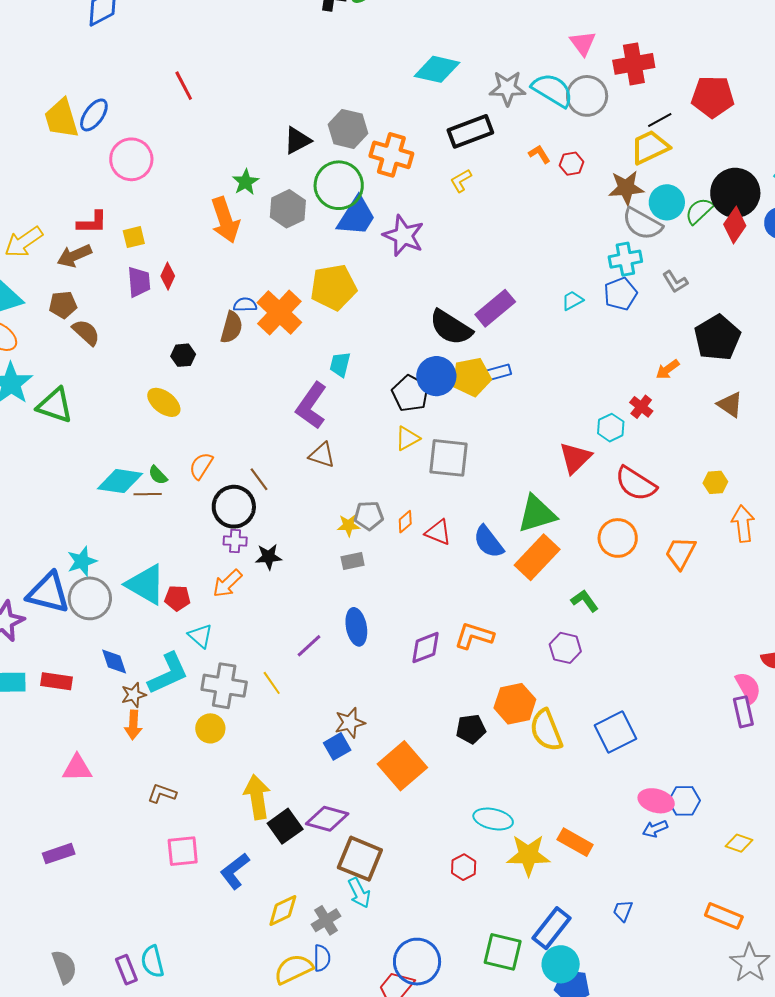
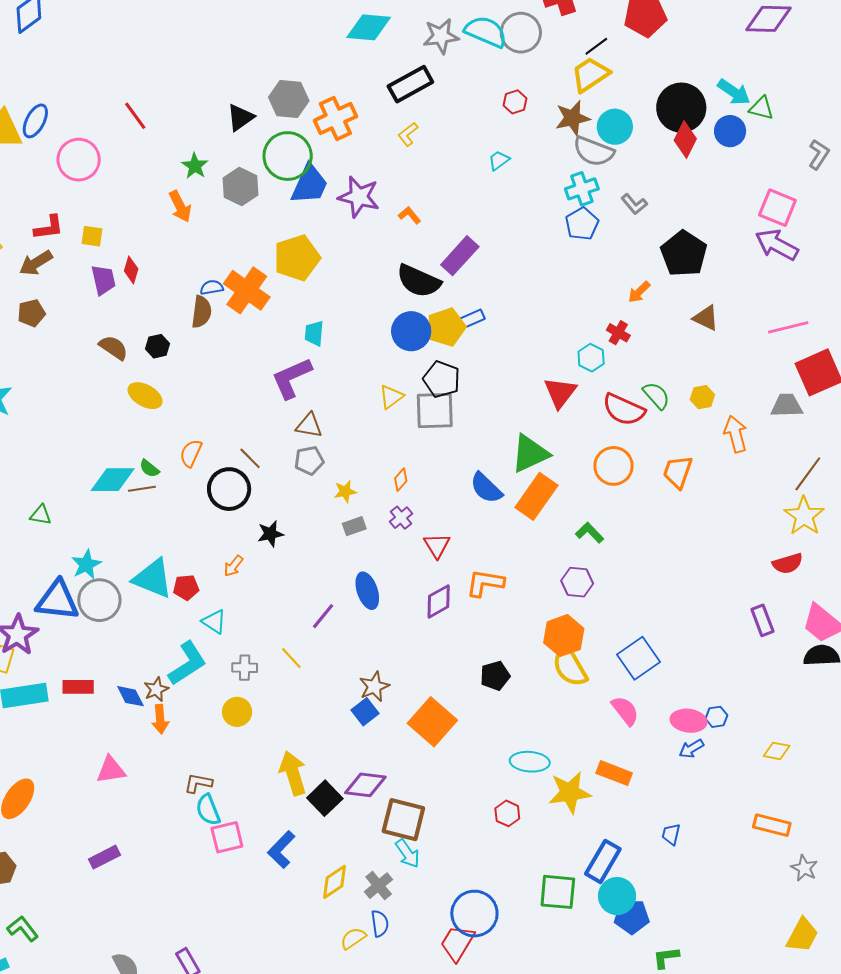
red line: (184, 86) -> (135, 116), moved
orange L-shape: (539, 154) -> (410, 215), moved
orange cross: (391, 155) -> (335, 118), turned -33
green semicircle: (699, 211) -> (656, 396), moved, turned 100
orange arrow: (225, 220) -> (180, 206), size x0.7
yellow square: (134, 237) -> (92, 236), turned 30
cyan trapezoid: (572, 301) -> (499, 160), moved
brown semicircle: (86, 332) -> (114, 348), moved
black pentagon: (410, 393) -> (442, 379), moved
green triangle: (55, 405) -> (41, 515), moved, size x0.6
purple L-shape: (311, 406) -> (292, 378), turned 39
gray pentagon: (369, 516) -> (309, 460), moved
red triangle: (438, 532) -> (437, 546), moved, turned 44
purple cross: (235, 541) -> (401, 518), moved, turned -35
orange arrow: (227, 583) -> (233, 566), size x0.7
blue diamond: (114, 661) -> (130, 696), moved
gray cross: (224, 686) -> (245, 668), size x0.6
pink semicircle: (748, 687) -> (625, 711), moved
orange hexagon: (515, 704) -> (564, 636), moved
blue hexagon: (684, 801) -> (716, 717), size x0.7
cyan semicircle: (152, 961) -> (208, 810), moved
gray star: (750, 963) -> (804, 868), size x0.7
yellow semicircle: (293, 969) -> (353, 938), size x0.7

